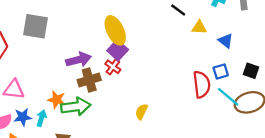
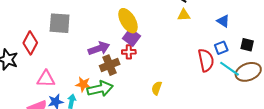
yellow triangle: (199, 27) -> (184, 15), moved
red cross: (113, 67) -> (129, 52), turned -32

